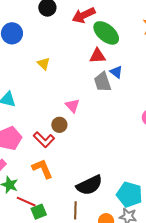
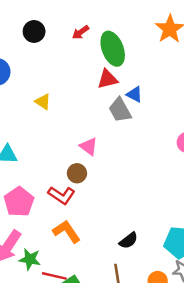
red arrow: (84, 15) -> (81, 32), size x0.6
green ellipse: (106, 33) -> (113, 49), turned 40
black semicircle: (89, 185) -> (128, 241), size x0.6

